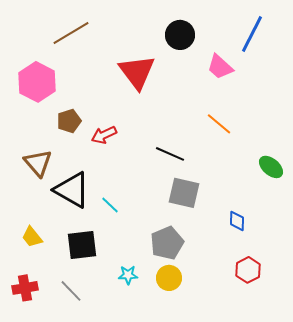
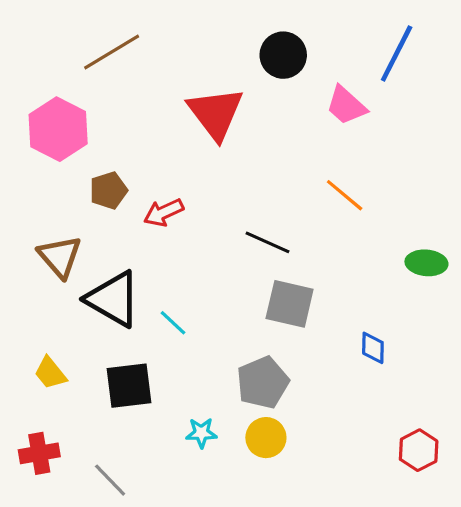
green ellipse: (271, 167) -> (426, 263), turned -35
red hexagon: (248, 270) -> (419, 450), moved
gray line: (71, 291) -> (110, 480), moved

